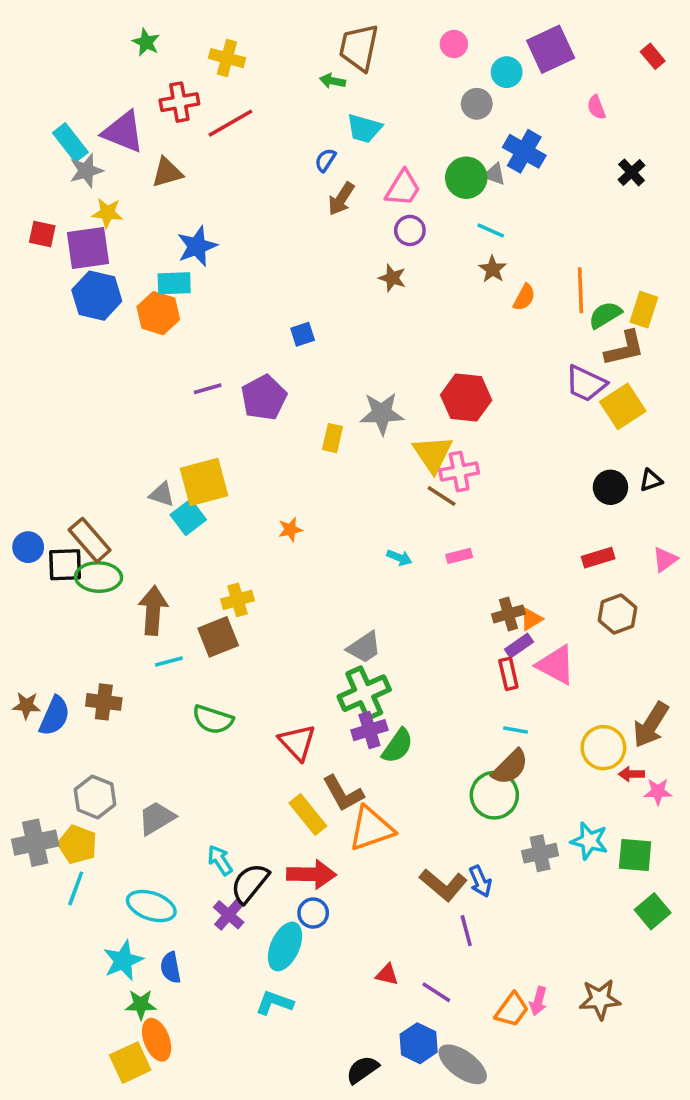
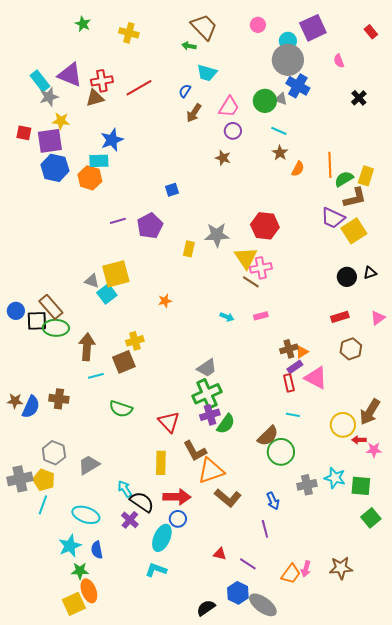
brown trapezoid: (359, 48) -> (204, 27), turned 124
red cross: (179, 102) -> (102, 81), moved
gray circle: (477, 104) -> (288, 60), moved, size x1.8
red line: (230, 123) -> (139, 88), moved
brown semicircle: (510, 767) -> (268, 436), moved
yellow rectangle: (308, 815) -> (161, 463), moved, turned 40
black semicircle: (250, 883) -> (142, 502), turned 85
brown L-shape: (443, 885) -> (228, 498), moved

